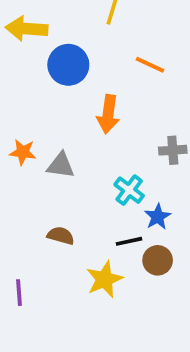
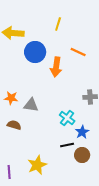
orange arrow: (108, 114) -> (56, 67), moved
brown semicircle: (61, 236) -> (14, 125), moved
yellow star: (104, 279) -> (37, 165), moved

